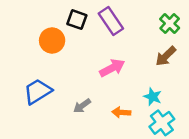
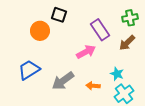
purple rectangle: (111, 21) -> (100, 30), moved
green cross: (170, 24) -> (130, 18), turned 35
gray arrow: (82, 106) -> (63, 81), size x1.6

